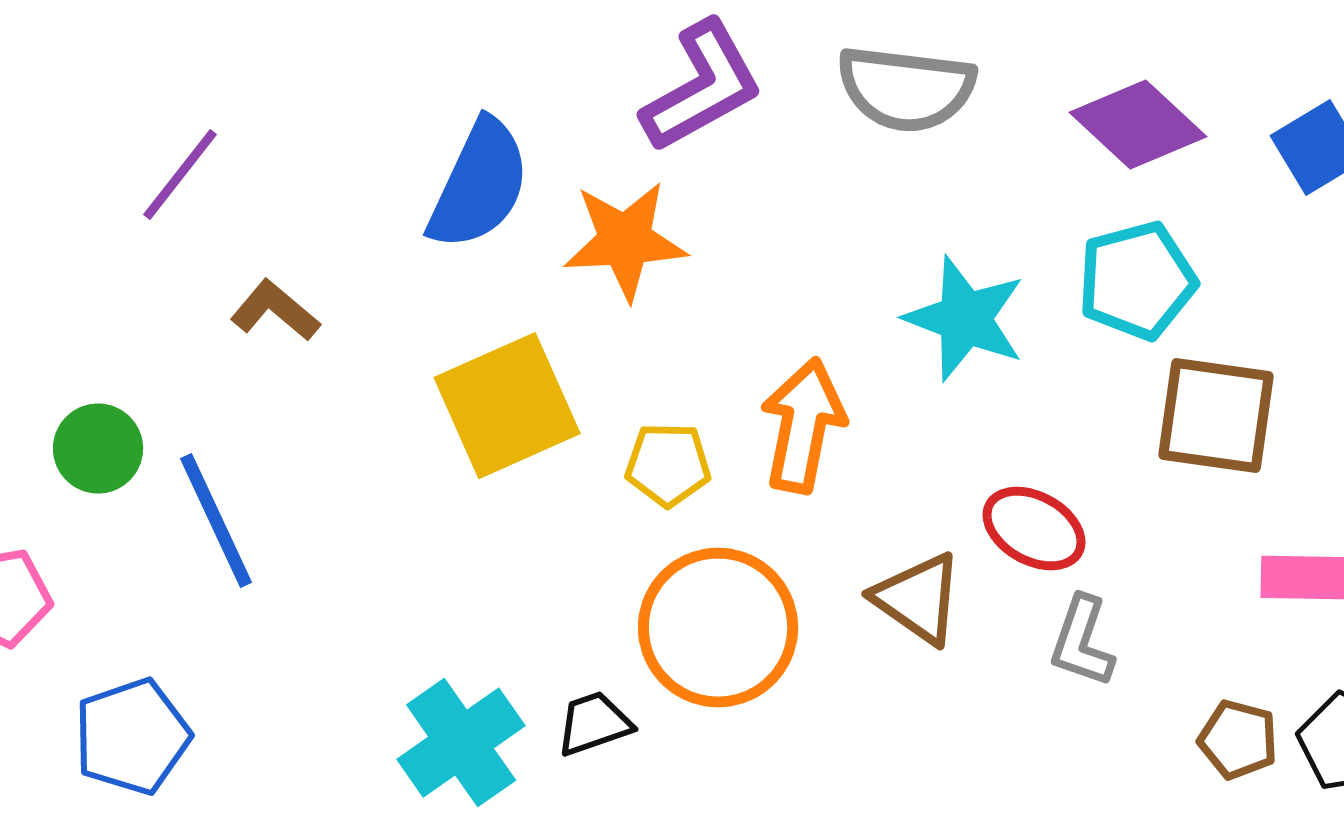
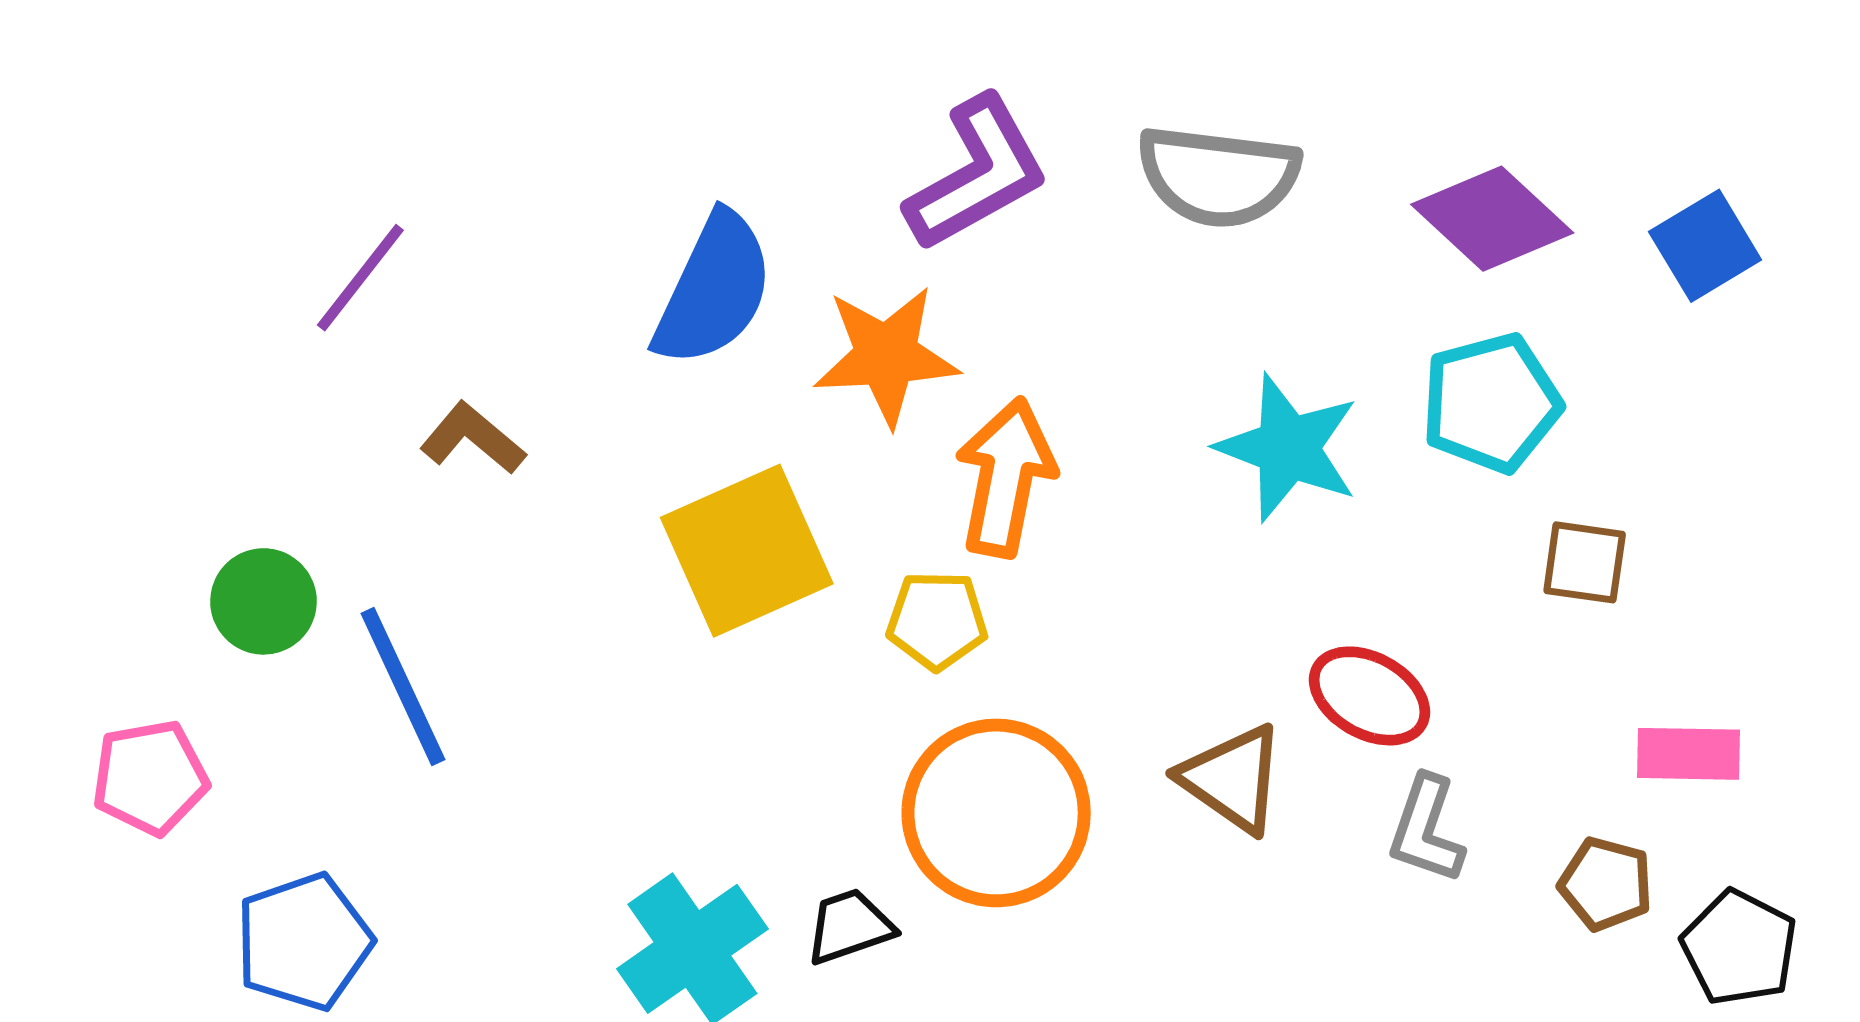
brown square: (1216, 416) -> (1585, 562), size x0.6
orange arrow: (803, 426) -> (1006, 477), moved
brown pentagon: (1238, 740) -> (1606, 884), moved

